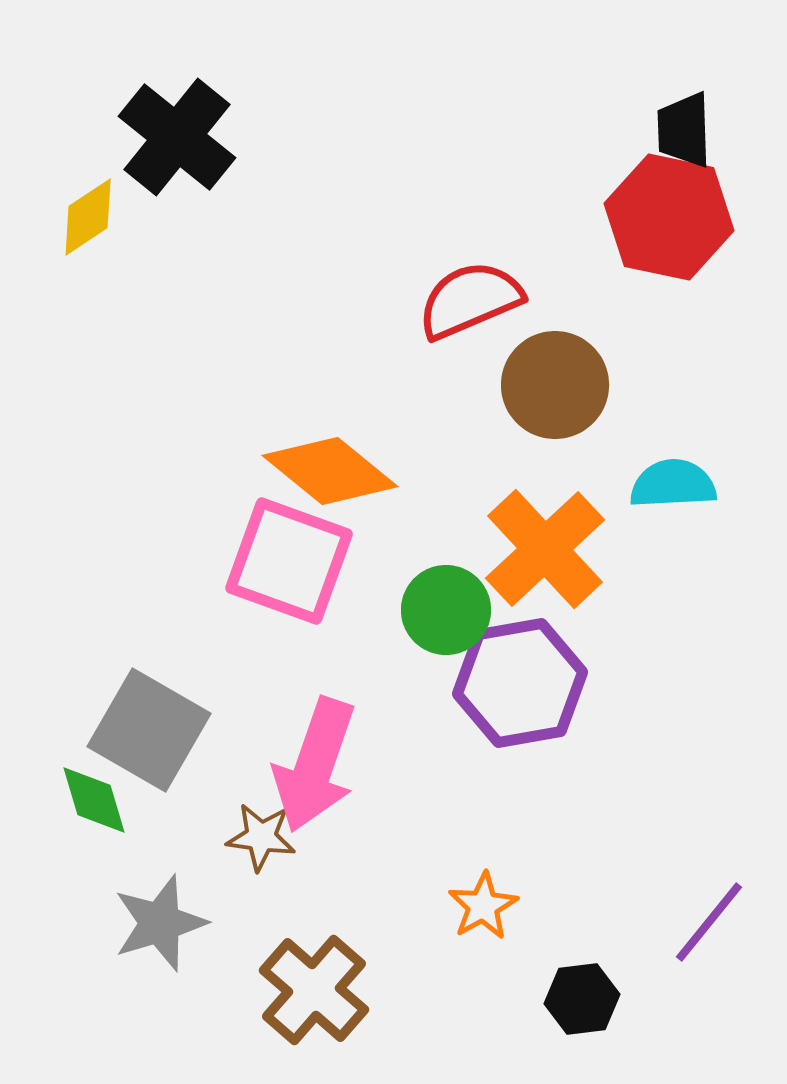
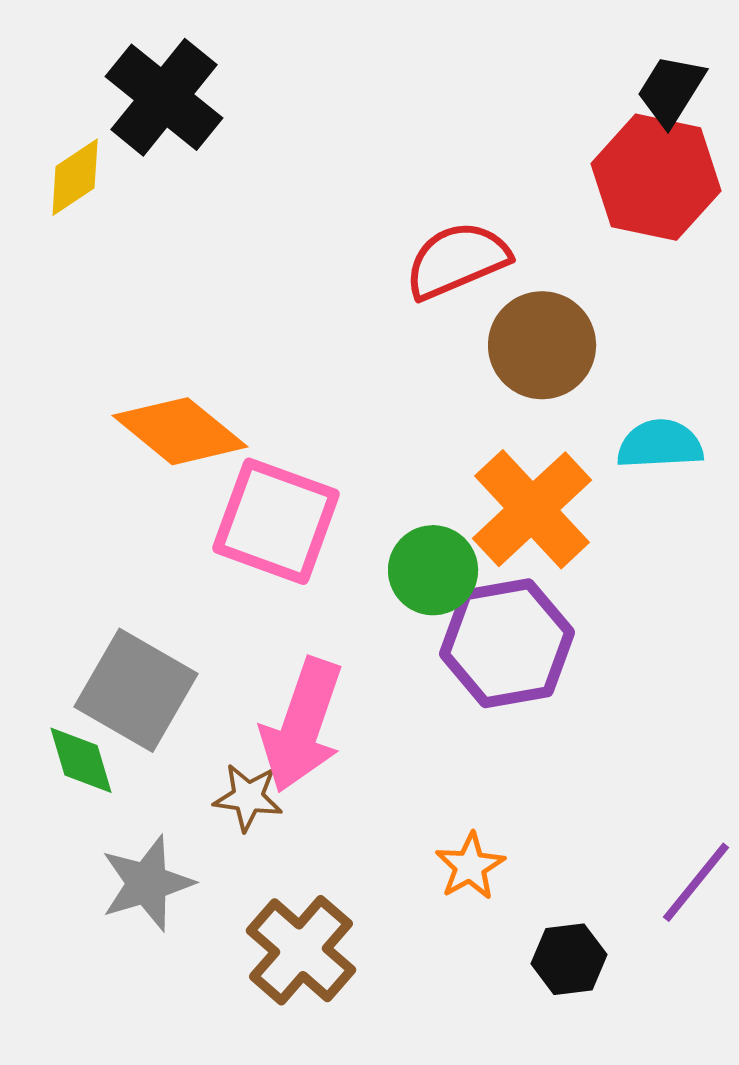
black trapezoid: (684, 130) -> (671, 90), turned 34
orange diamond: (330, 471) -> (180, 431), moved

